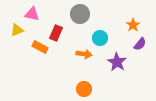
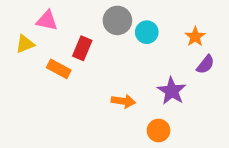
cyan circle: (100, 38) -> (147, 32), moved
orange arrow: (84, 54) -> (123, 101), moved
orange circle: (84, 89) -> (159, 131), moved

